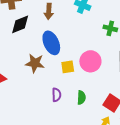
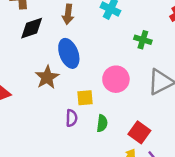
brown star: (35, 63) -> (47, 77), turned 30
yellow square: (68, 67) -> (85, 98), moved

